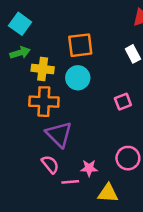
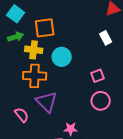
orange square: (80, 45) -> (45, 28), moved
pink circle: (128, 158) -> (101, 101), moved
pink semicircle: (50, 164) -> (22, 115), moved

